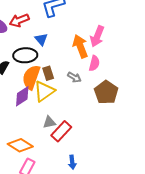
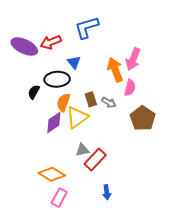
brown rectangle: (48, 73) -> (91, 99), moved
orange semicircle: (31, 77) -> (63, 102), size x0.7

